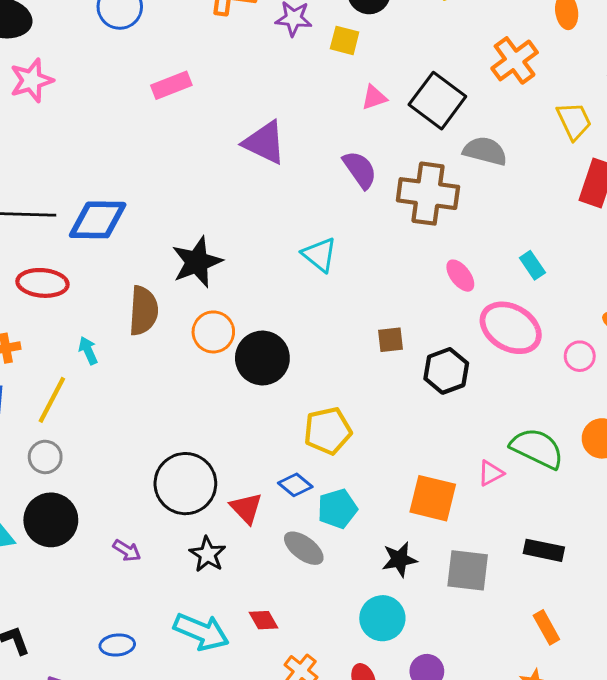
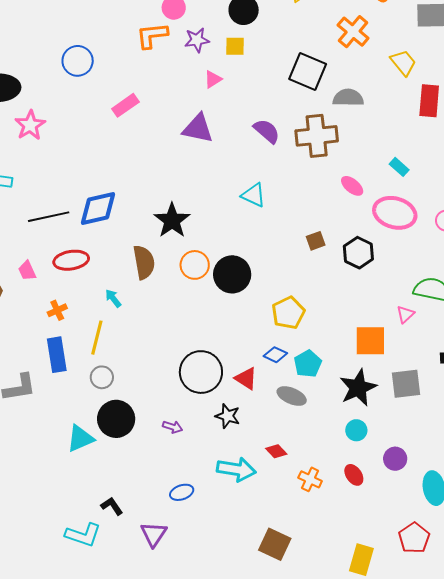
pink triangle: (374, 97) -> (213, 79), moved
black star: (399, 559) -> (358, 388), size x1.5
cyan circle: (382, 618) -> (356, 430), size x0.7

